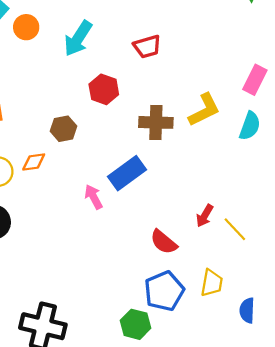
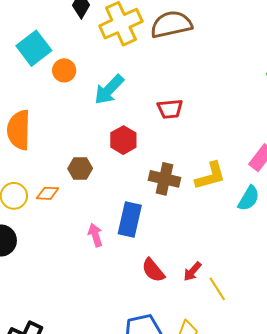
blue rectangle: (127, 173) -> (130, 220), turned -52
red semicircle: (164, 242) -> (153, 270), moved

